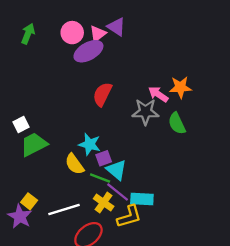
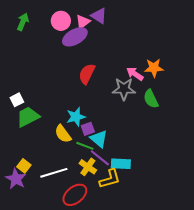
cyan star: (90, 144) -> (76, 117), turned -30

